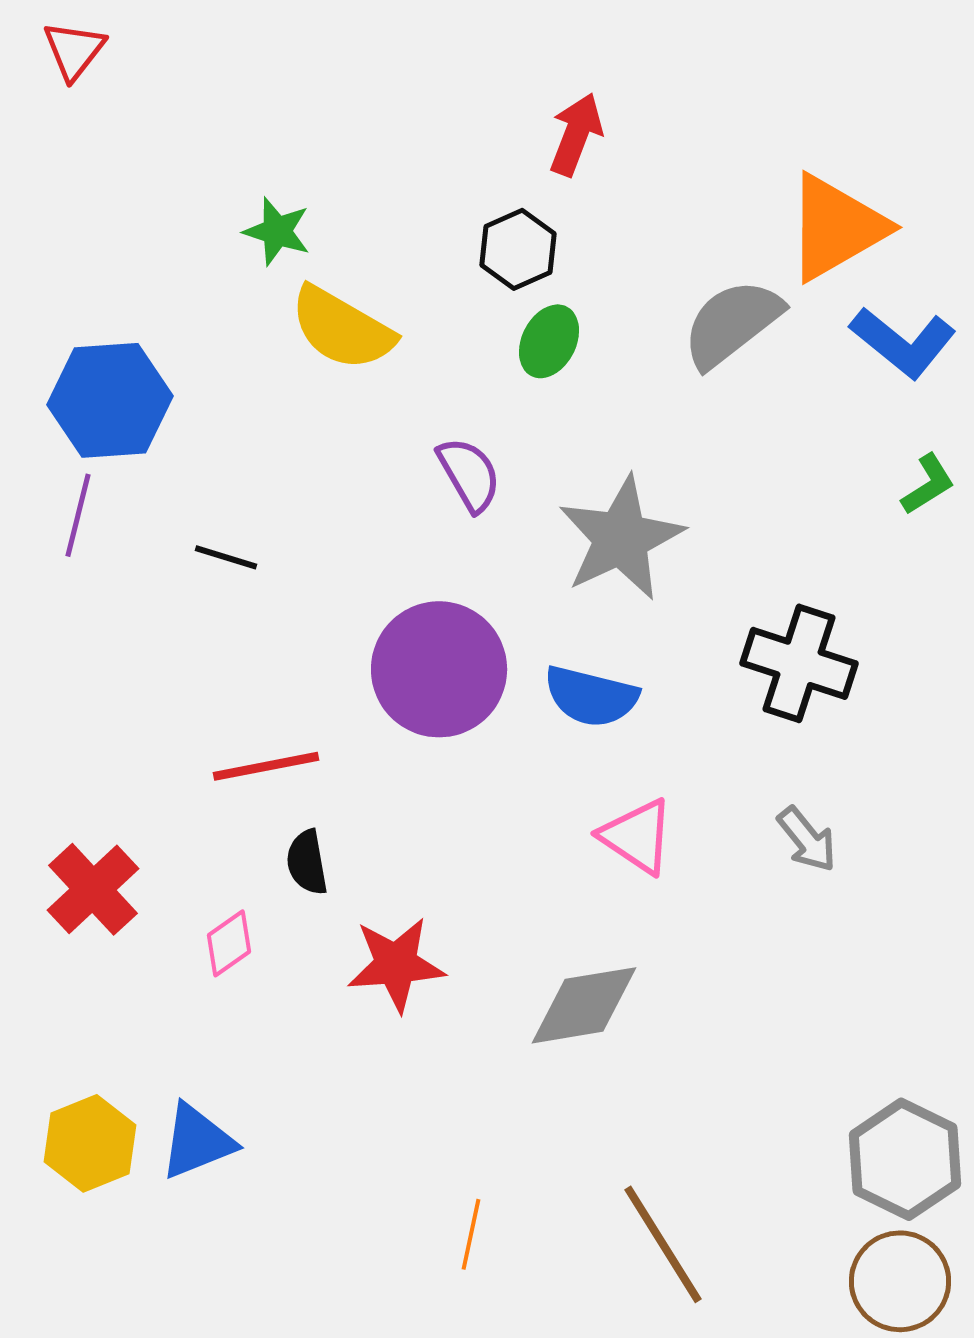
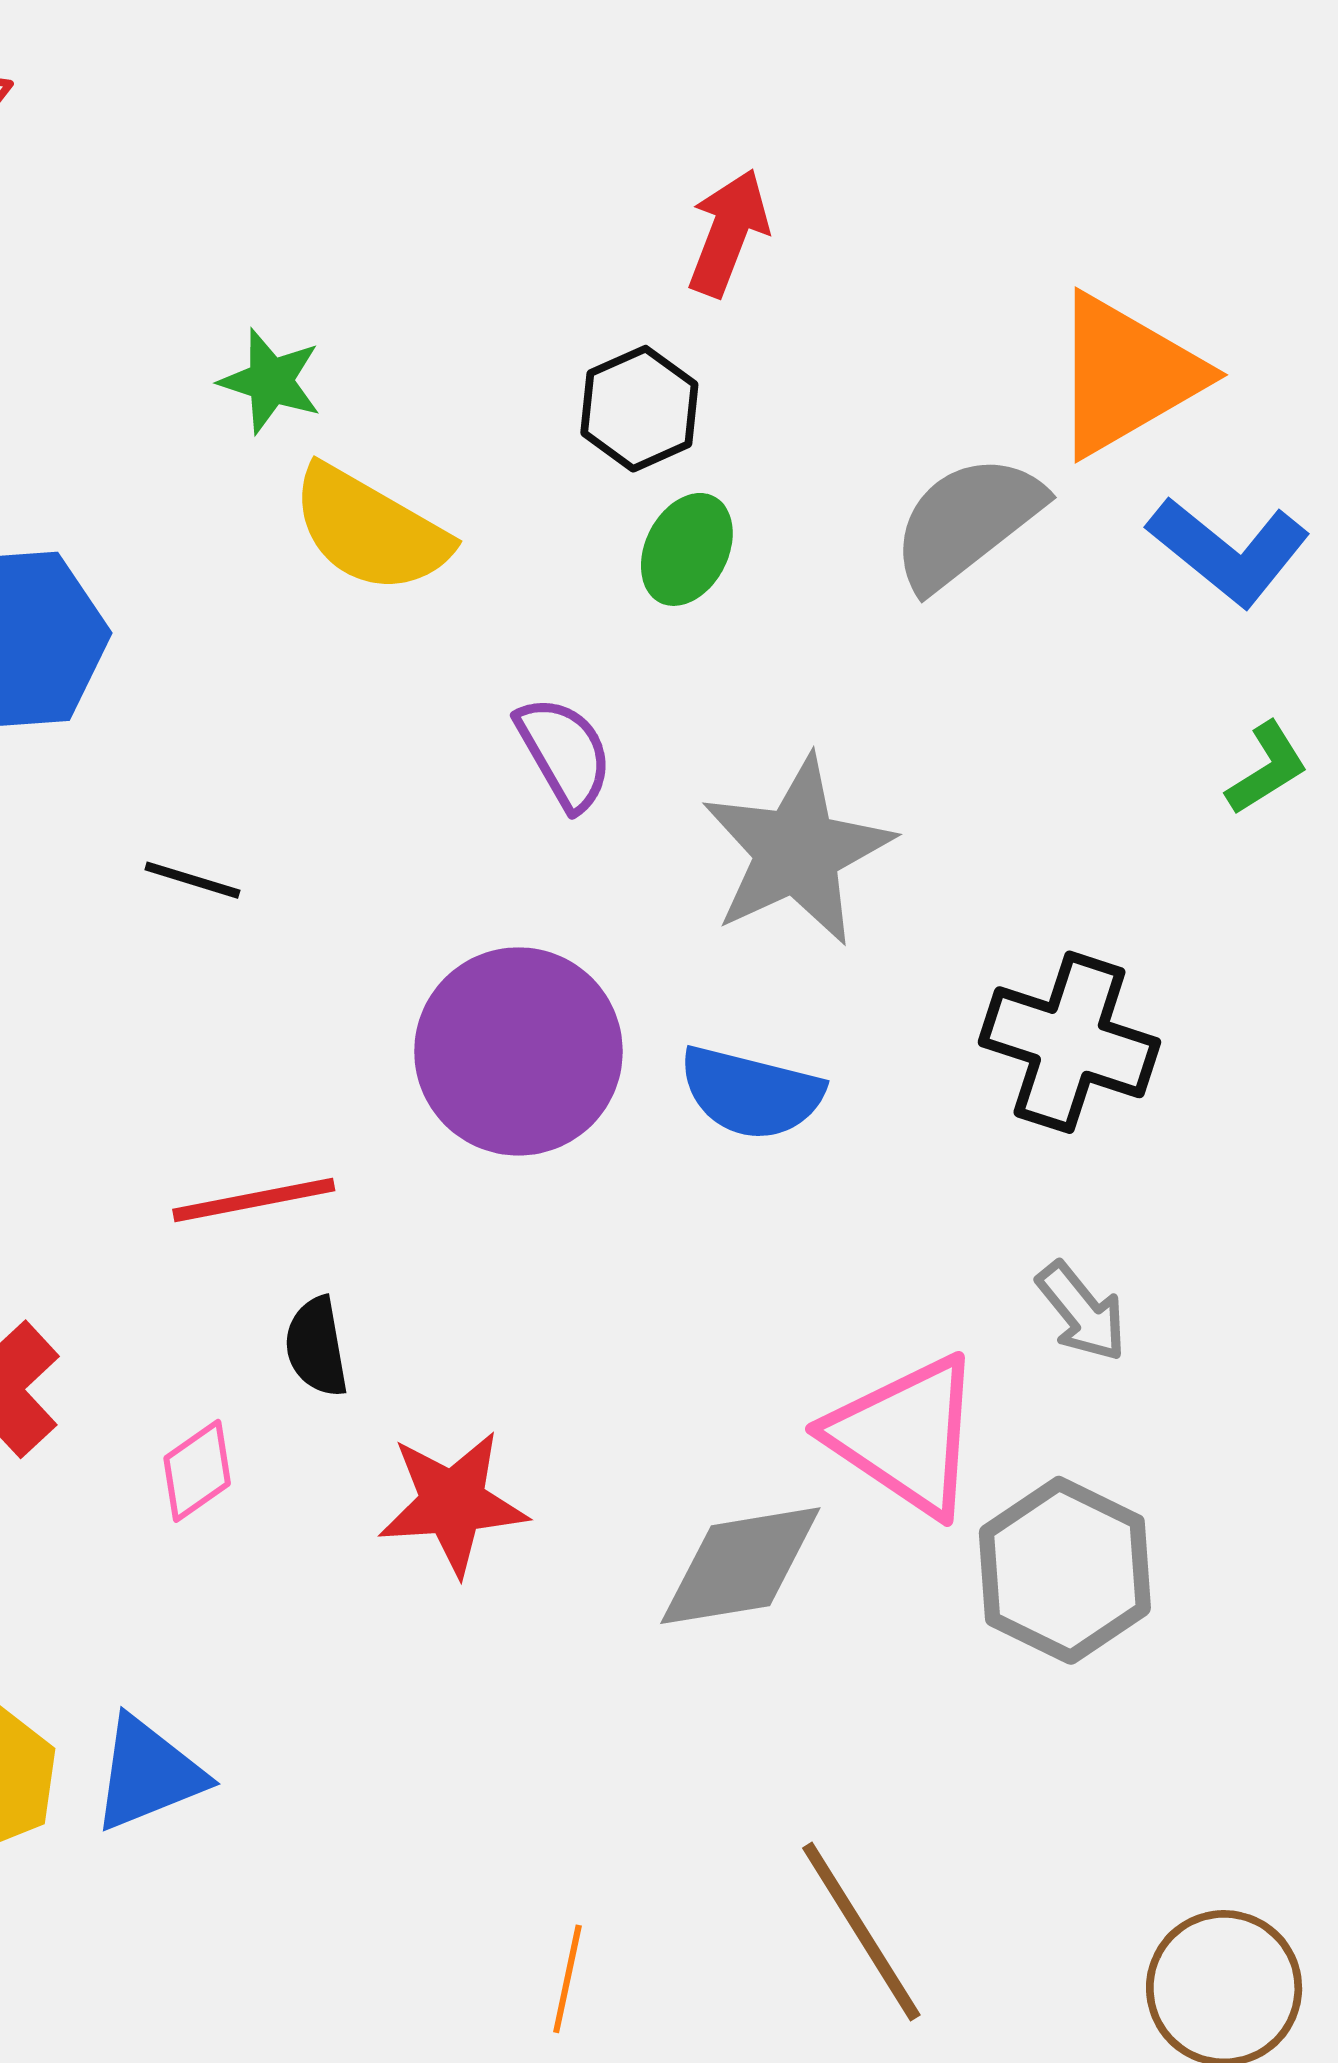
pink triangle: (637, 836) -> (906, 1436), moved, size x1.4
gray hexagon: (905, 1159) -> (1065, 1570), moved
orange line: (471, 1234) -> (567, 1979), moved

